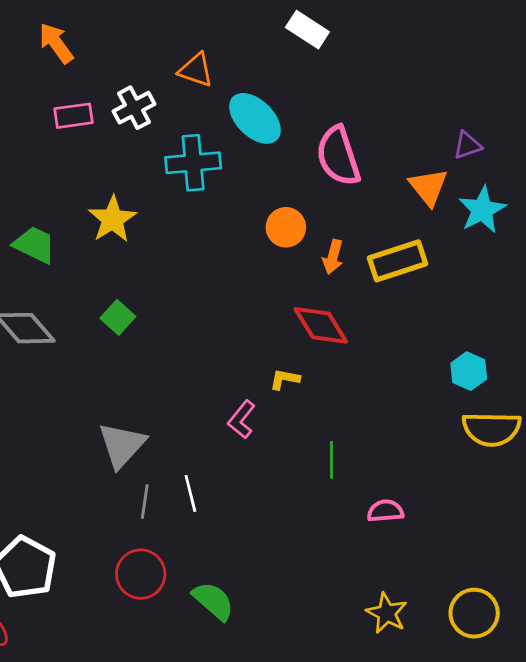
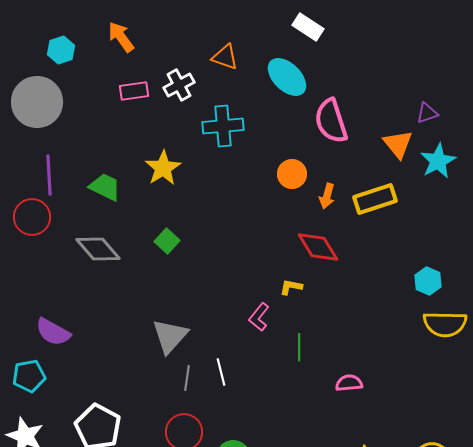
cyan ellipse: (255, 118) -> (287, 77), moved
green line: (332, 460) -> (299, 347), moved
pink semicircle: (385, 511) -> (349, 383), moved

